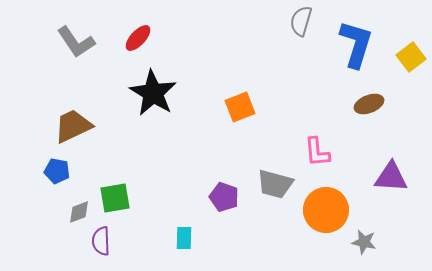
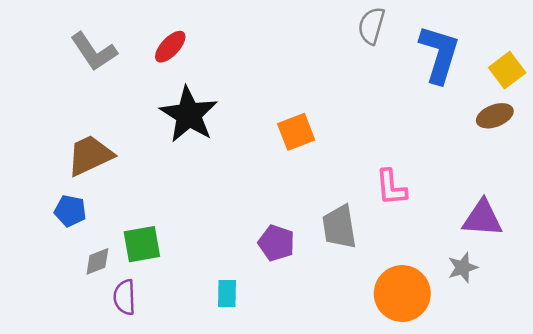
brown ellipse: (369, 104) -> (495, 116), moved
gray trapezoid: (275, 184) -> (339, 227), turned 66
orange circle: (326, 210) -> (402, 293), moved
gray star: (364, 242) -> (463, 268), moved, turned -30

